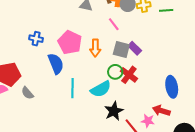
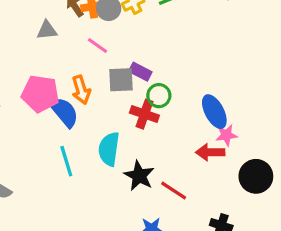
blue semicircle: (56, 64) -> (64, 112), moved
green circle: (115, 72) -> (159, 96), moved
cyan semicircle: (101, 89) -> (109, 149), turned 145
pink star: (148, 121) -> (226, 135), moved

